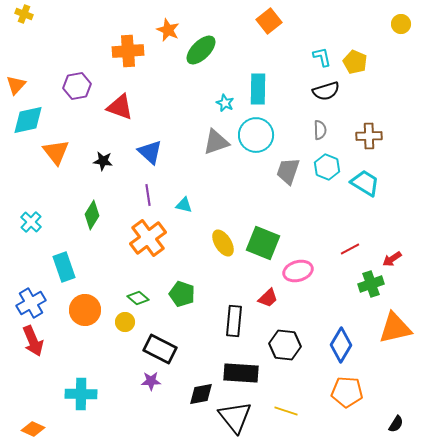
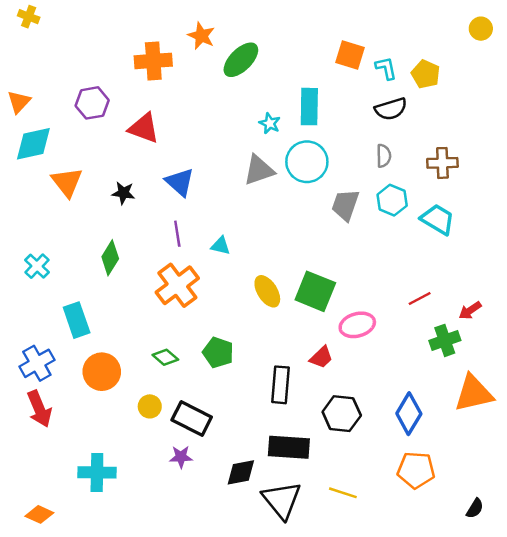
orange square: (269, 21) -> (350, 55), moved, turned -35
yellow circle: (125, 322) -> (150, 406), moved

